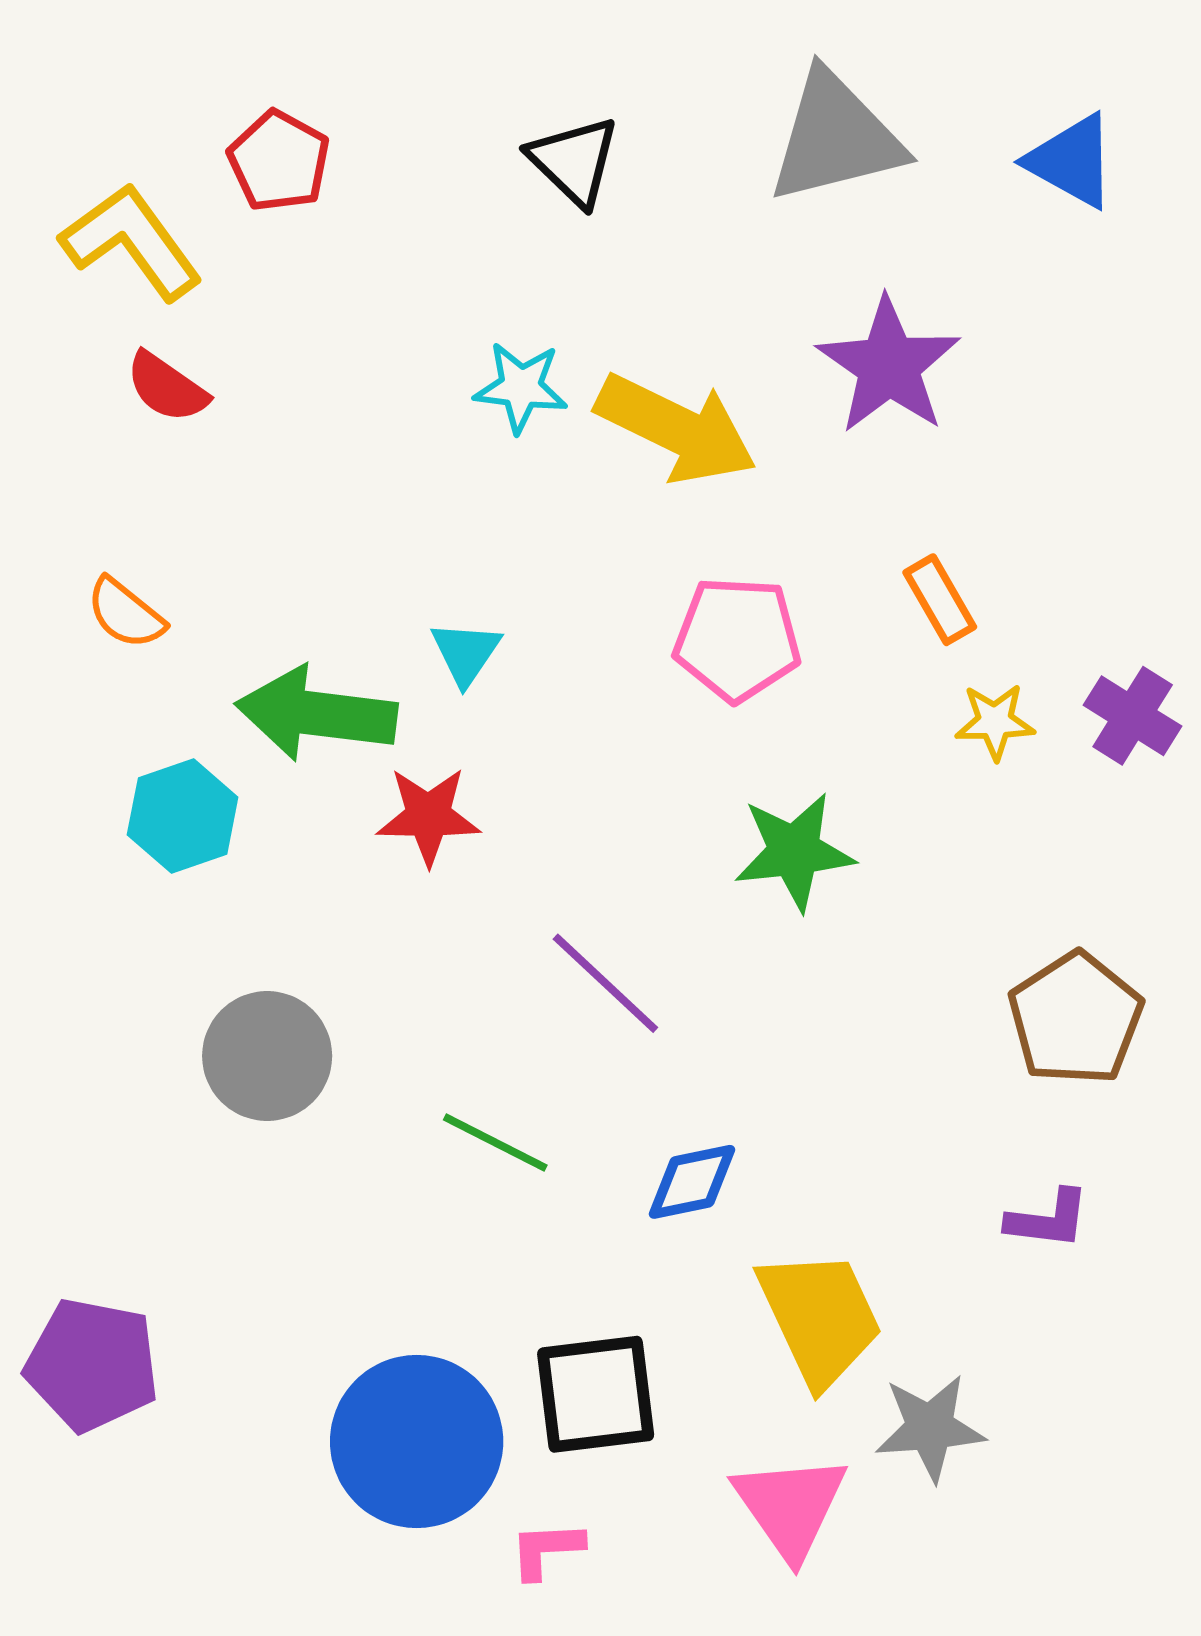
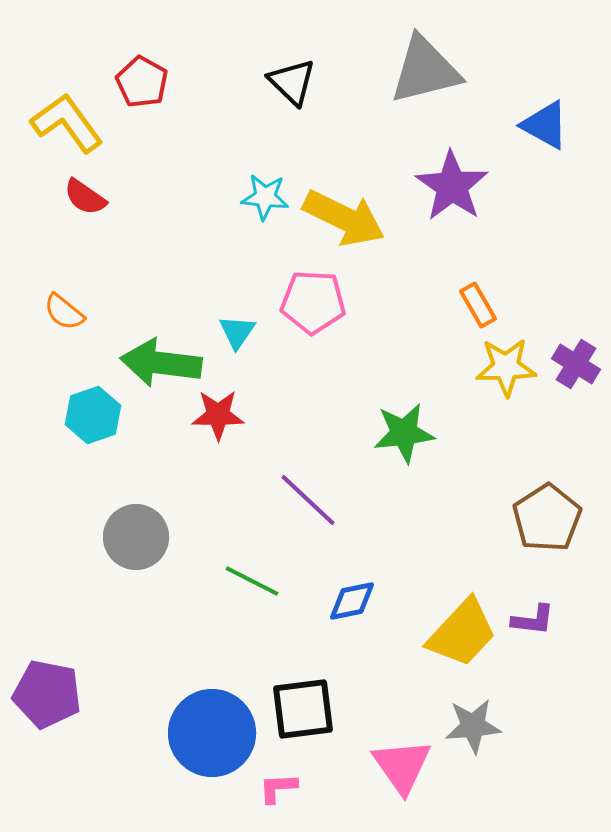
blue triangle: (1072, 161) -> (545, 125), moved
pink pentagon: (737, 639) -> (313, 302), moved
yellow star: (995, 722) -> (506, 367), size x1.5
yellow trapezoid: (820, 1318) -> (462, 633), moved, turned 68

